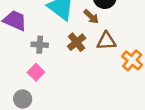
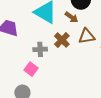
gray cross: (40, 45) -> (40, 49), moved

